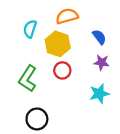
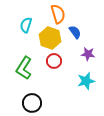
orange semicircle: (67, 16) -> (58, 14), turned 90
blue semicircle: (99, 37) -> (75, 32), moved

